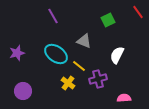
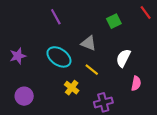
yellow line: (79, 66) -> (92, 70), moved
purple cross: (98, 79) -> (103, 102), moved
pink semicircle: (124, 98) -> (136, 83), moved, turned 104

